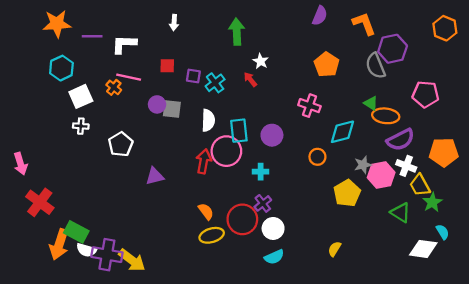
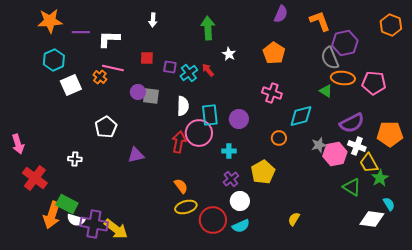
orange pentagon: (327, 65) -> (274, 53), moved
red arrow: (250, 79) -> (208, 70), moved
orange ellipse: (386, 116) -> (343, 78), moved
white cross: (81, 126) -> (75, 159), moved
yellow pentagon: (347, 193) -> (263, 172), moved
red circle: (242, 219) -> (213, 220), moved

